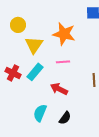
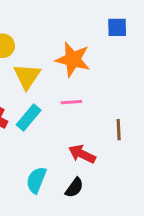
red arrow: (59, 89) -> (82, 154), moved

